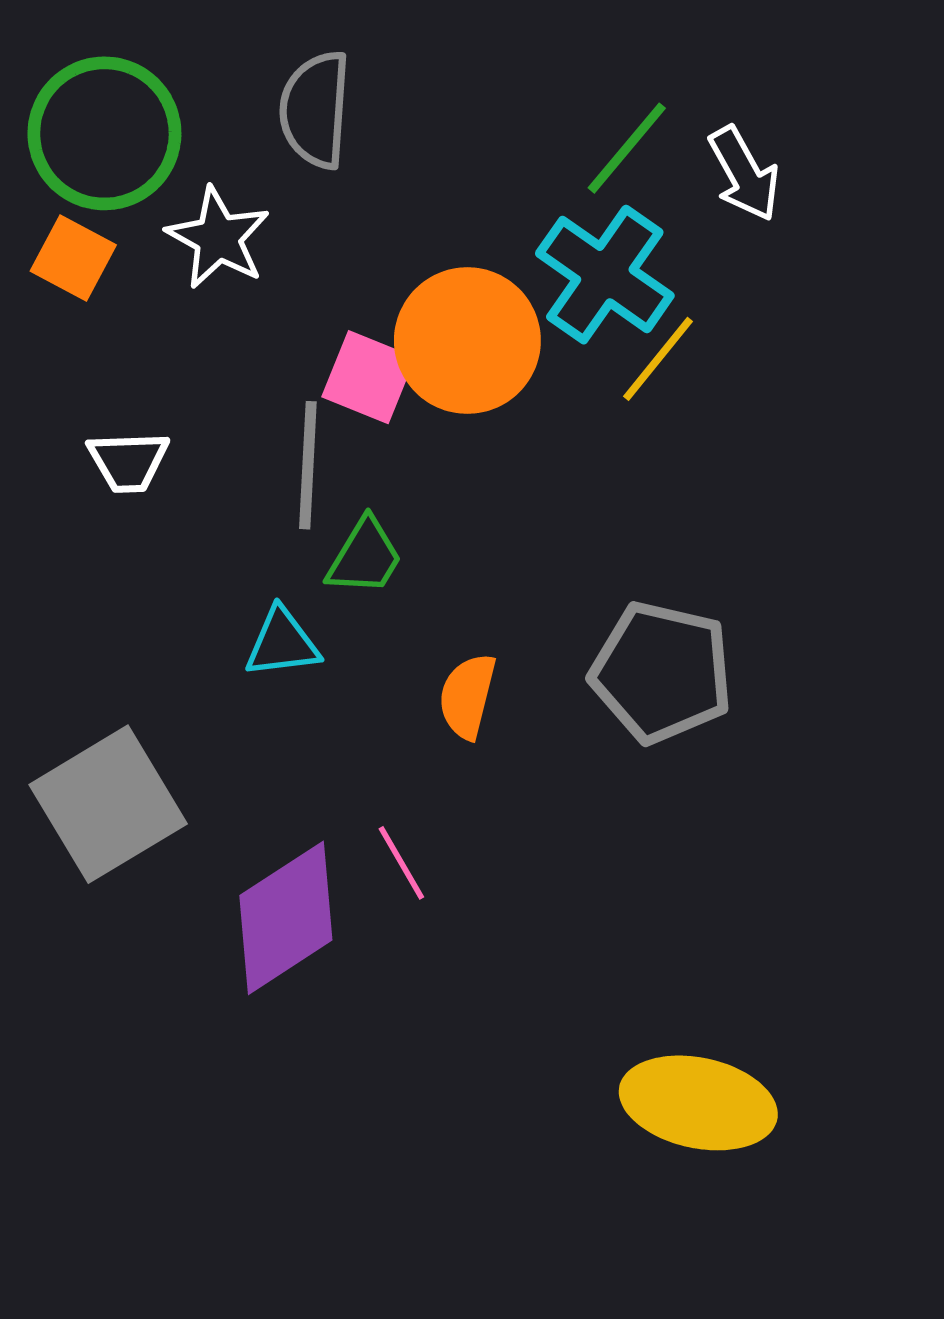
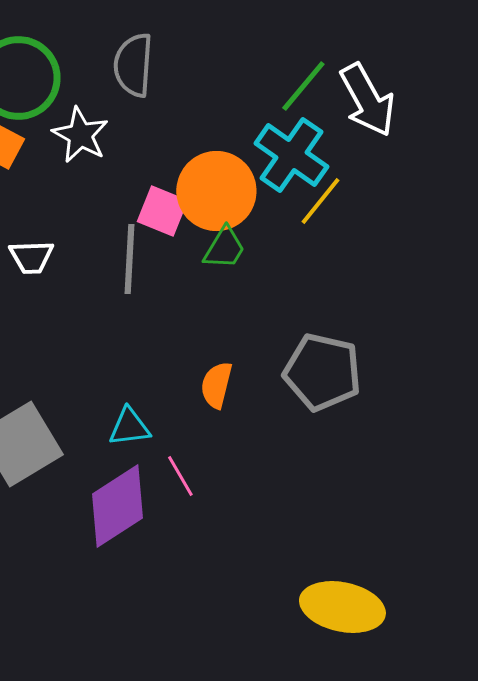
white arrow: (744, 174) -> (367, 100), size x1.4
green trapezoid: (365, 557) -> (224, 248), moved
cyan triangle: (282, 643) -> (129, 427), moved

